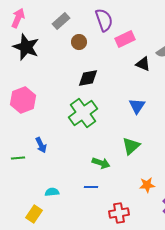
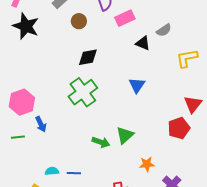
pink hexagon: (23, 100) -> (22, 102), moved
green triangle: (131, 146) -> (125, 135), moved
blue line: (91, 187) -> (74, 173), moved

